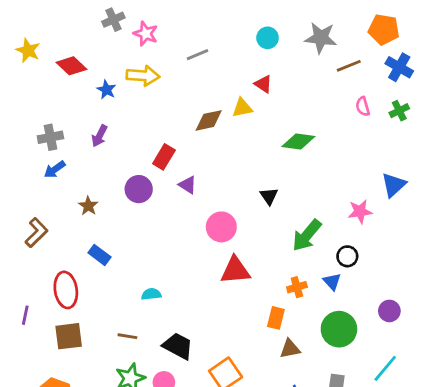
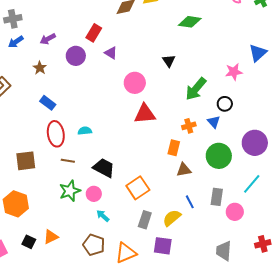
purple arrow: (99, 136) -> (48, 39), moved, turned 35
red ellipse: (66, 290) -> (56, 134), moved
purple circle: (389, 311) -> (255, 143), size x1.6

